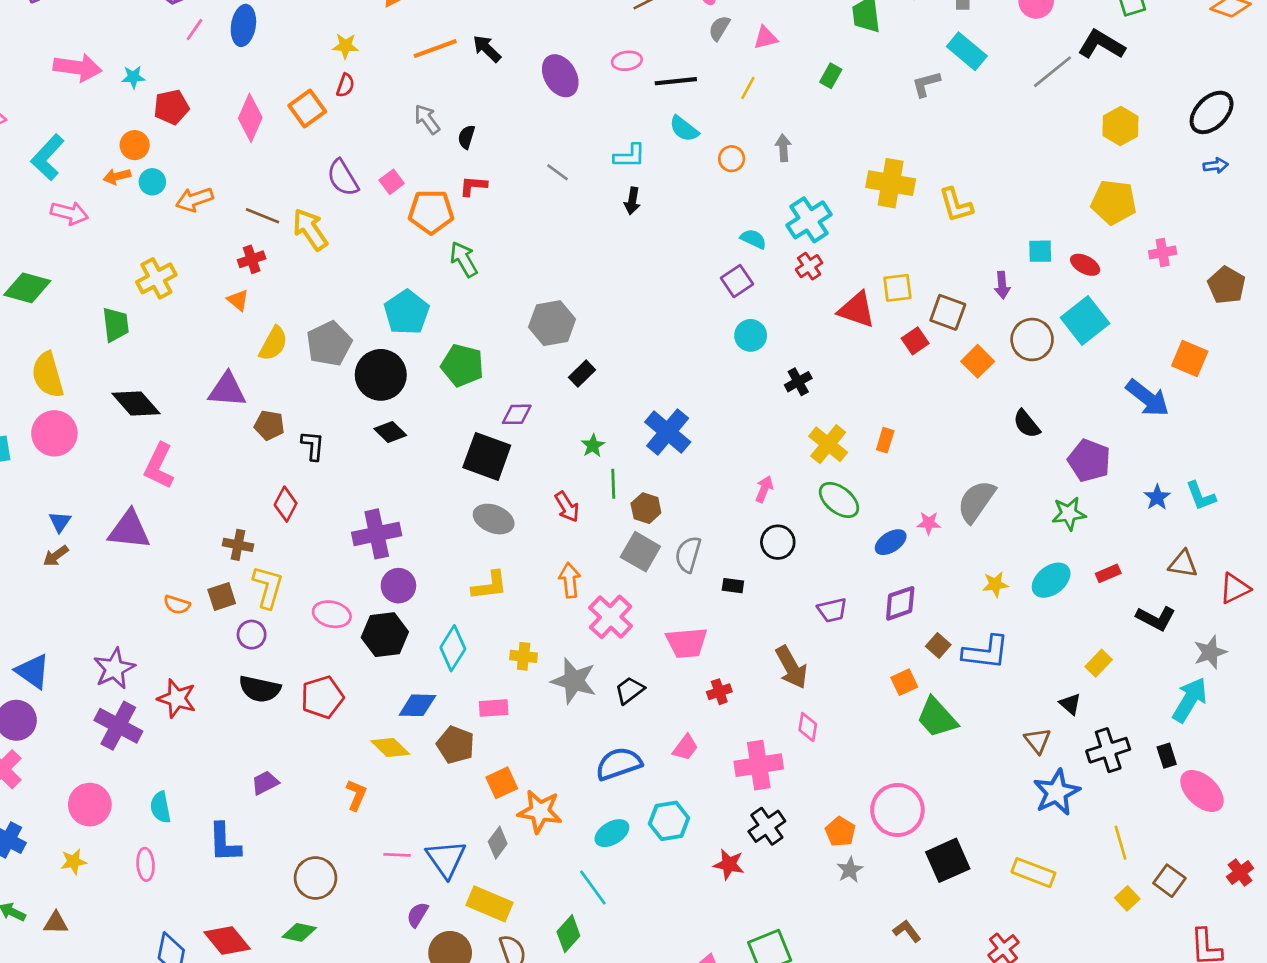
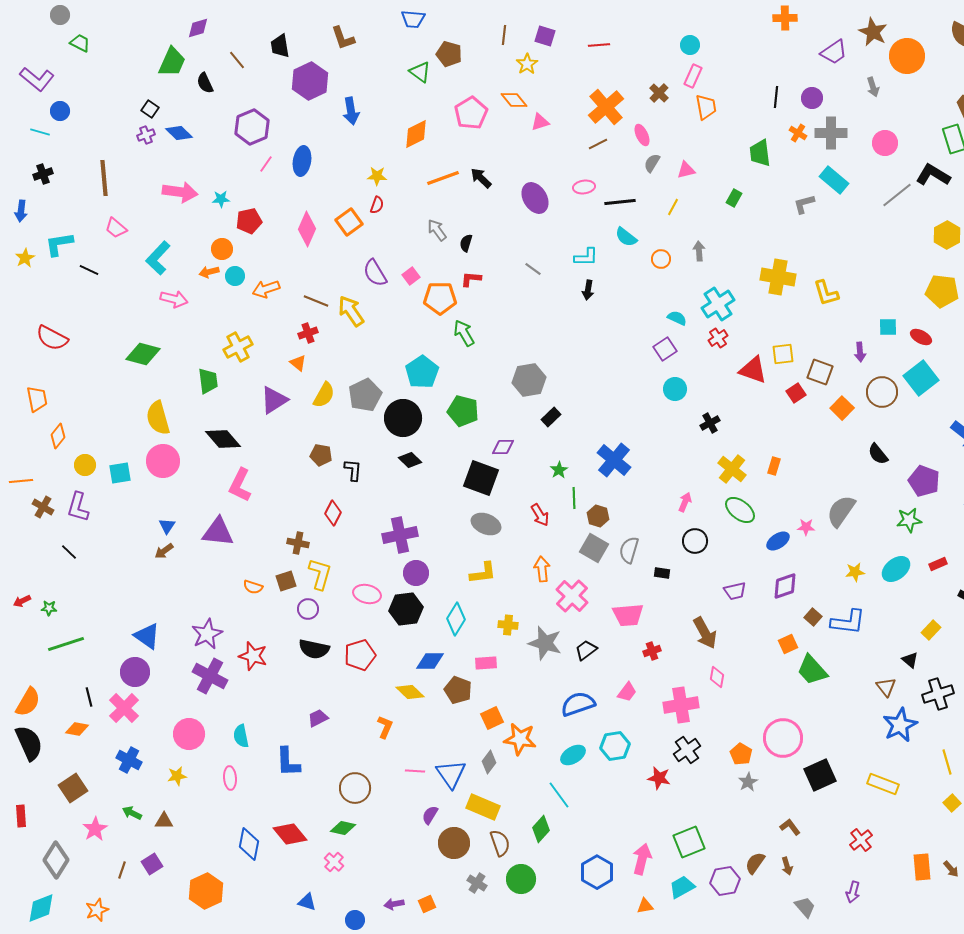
purple triangle: (227, 390) -> (274, 400), moved, turned -36

